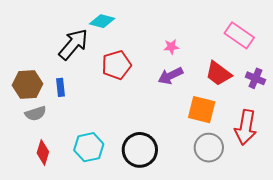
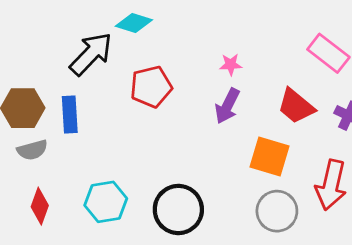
purple arrow: (170, 76) -> (227, 106), turned -40
blue rectangle: (61, 87) -> (70, 114), size x1.4

